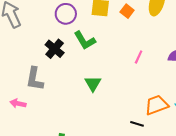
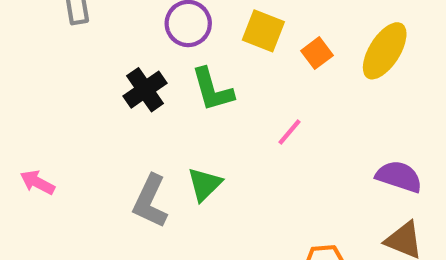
pink line: (139, 57) -> (289, 132), moved
gray L-shape: (35, 79) -> (150, 201), moved

